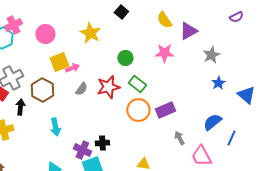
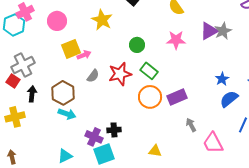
purple triangle: (188, 31) -> (209, 31), moved
gray star: (211, 55) -> (223, 31), moved
blue star: (218, 83) -> (222, 79), moved
brown hexagon: (42, 90) -> (63, 93), moved
blue semicircle: (212, 122) -> (229, 99), moved
cyan arrow: (55, 127) -> (67, 114), turned -60

